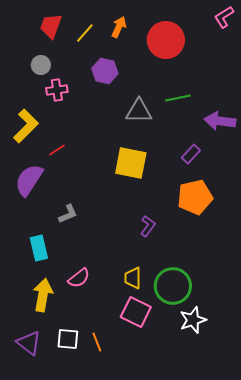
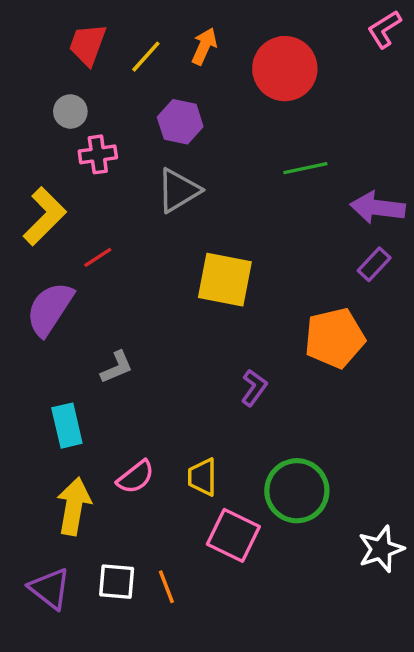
gray triangle: (139, 111) -> (178, 190), moved, turned -32
purple rectangle: (191, 154) -> (374, 264), moved
yellow trapezoid: (133, 278) -> (202, 477), moved
white star: (193, 320) -> (381, 549), moved

